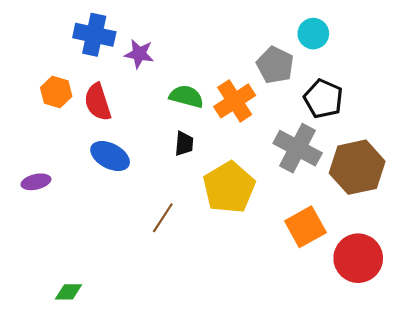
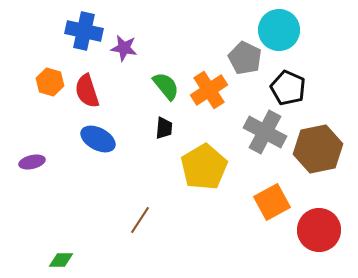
cyan circle: (313, 34) -> (279, 30), size x1.5
green semicircle: (186, 96) -> (166, 86), turned 36
brown line: (163, 218) -> (140, 220), moved

